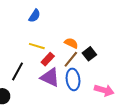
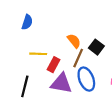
orange semicircle: (71, 43) -> (74, 41), turned 40

